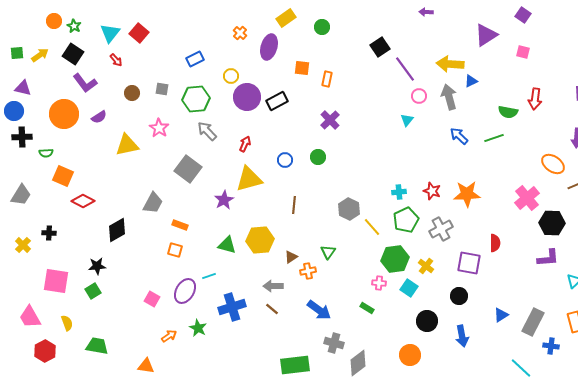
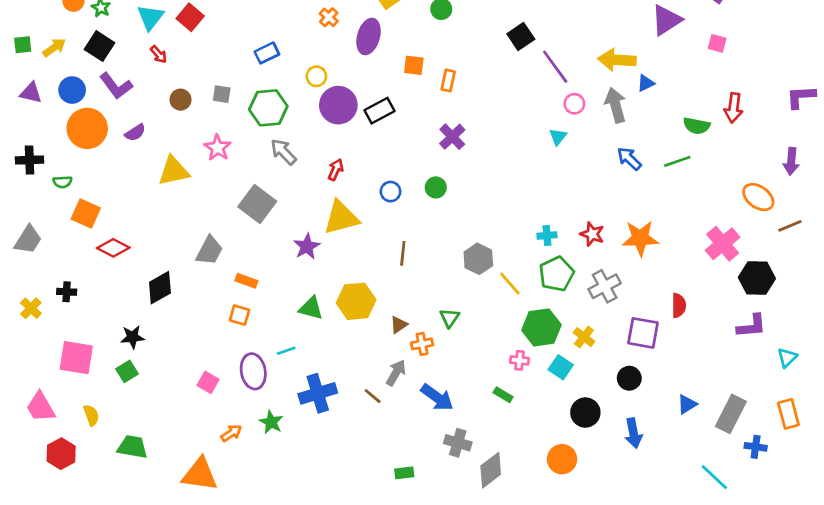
blue circle: (14, 111) -> (72, 90), moved
gray arrow: (273, 286) -> (396, 373), moved, turned 120
purple ellipse: (185, 291) -> (253, 371), turned -40
green rectangle: (295, 365) -> (404, 473), size x0.5
orange triangle: (146, 366) -> (200, 474), size x1.6

